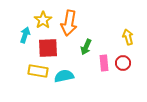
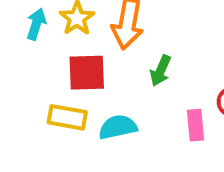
cyan arrow: (25, 35) -> (36, 24), moved
pink rectangle: (104, 63) -> (196, 125), moved

